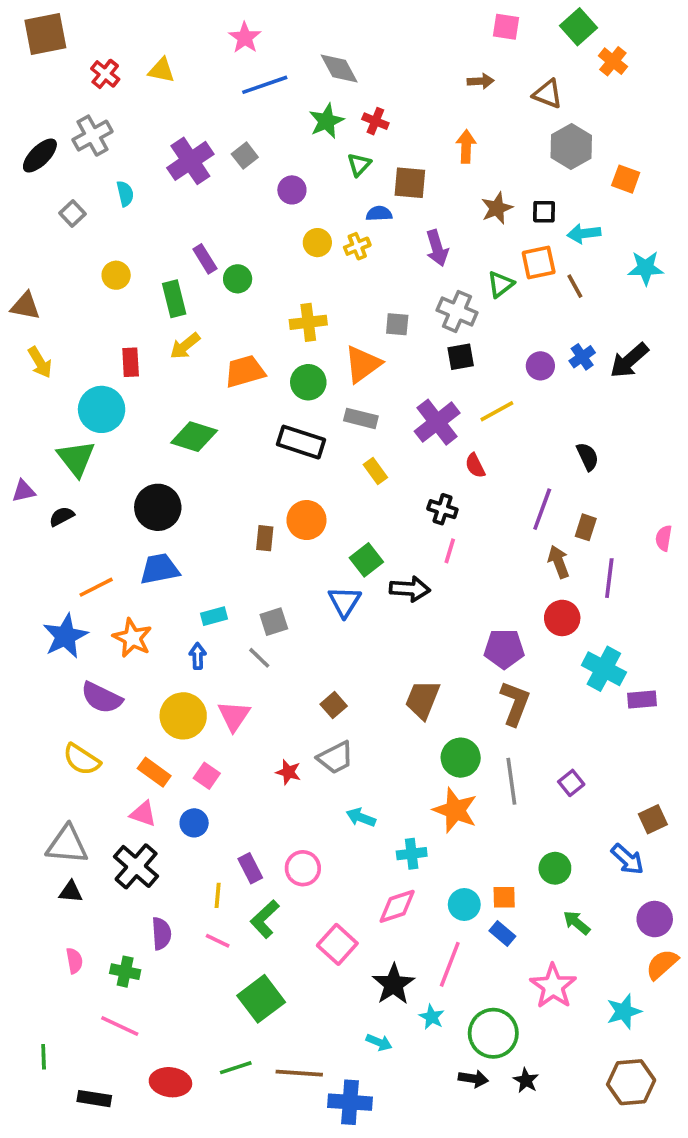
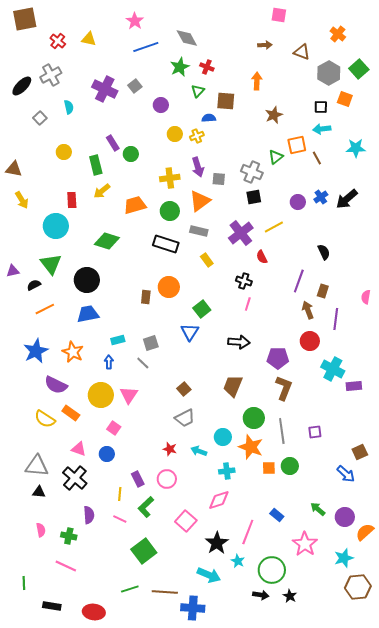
green square: (579, 27) -> (359, 69), moved
gray hexagon: (571, 146) -> (329, 73), moved
purple cross: (190, 161) -> (105, 89), turned -30
black square: (544, 212) -> (321, 107), moved
purple arrow: (437, 248) -> (198, 167), moved
green triangle: (76, 458) -> (51, 264), moved
orange line: (96, 587) -> (45, 309), moved
black arrow: (410, 589) -> (239, 342), moved
orange rectangle: (154, 772) -> (71, 413), moved
red star: (288, 772) -> (170, 449), moved
purple square: (571, 783) -> (315, 432), turned 32
green circle: (555, 868) -> (290, 466), moved
orange square: (504, 897) -> (269, 468), moved
cyan circle: (464, 904) -> (223, 437), moved
purple circle: (655, 919) -> (345, 517), moved
cyan arrow: (379, 1042) -> (209, 575), size x1.6
red ellipse: (170, 1082) -> (94, 612), moved
brown hexagon: (631, 1082) -> (358, 587), moved

